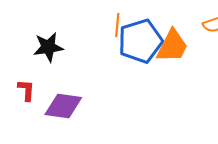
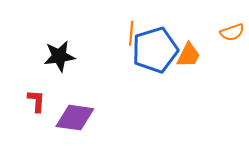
orange trapezoid: (172, 46) -> (188, 55), size x0.7

